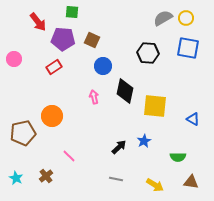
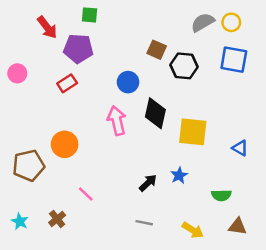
brown square: (92, 40) -> (157, 50), moved
pink arrow: (94, 97) -> (117, 121), size x1.6

